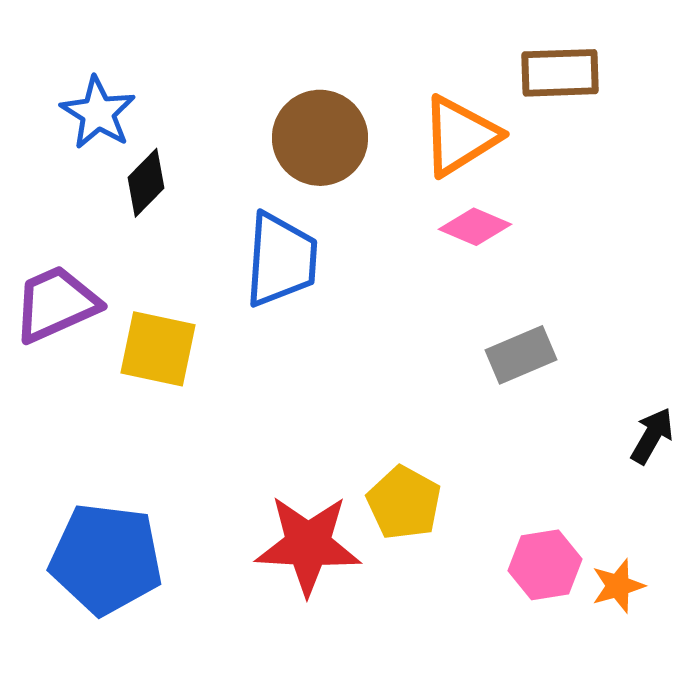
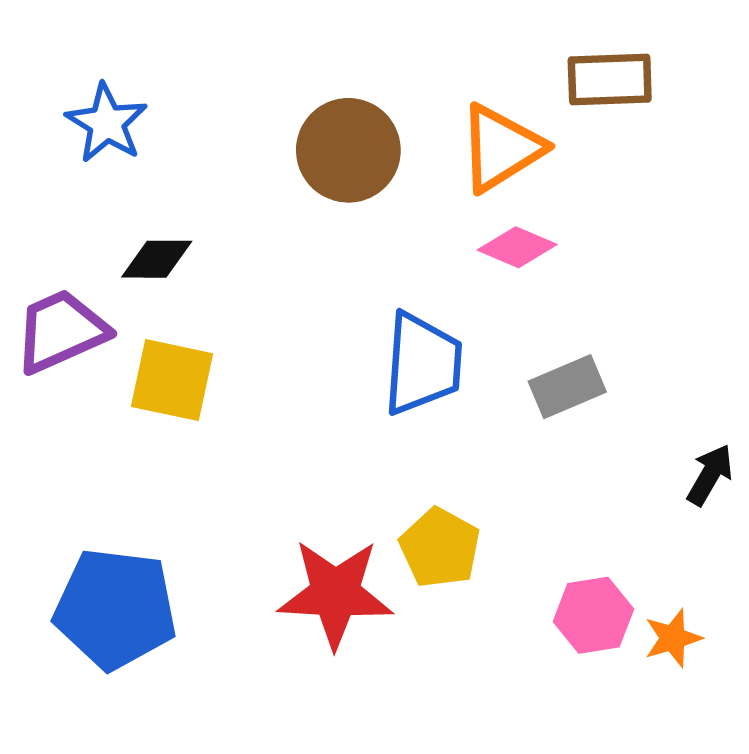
black diamond: (146, 183) -> (157, 259), moved, turned 46
blue trapezoid: (281, 260) -> (422, 364), moved

